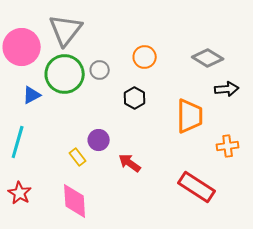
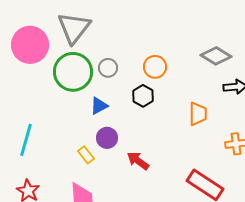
orange circle: (145, 57) -> (155, 67), moved
blue triangle: (32, 95) -> (99, 106), moved
orange trapezoid: (190, 116) -> (198, 114), size x0.7

